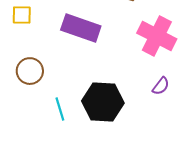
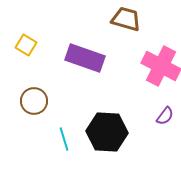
yellow square: (22, 15) -> (26, 45), turned 30

